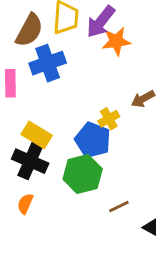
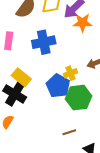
blue cross: (48, 63) -> (44, 42), moved
green hexagon: (83, 174) -> (79, 98), moved

